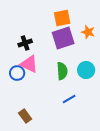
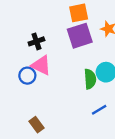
green semicircle: (62, 71) -> (90, 79), moved
blue line: (69, 99) -> (99, 110), moved

